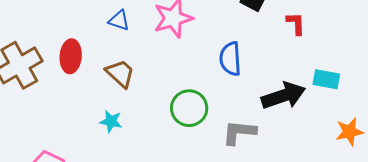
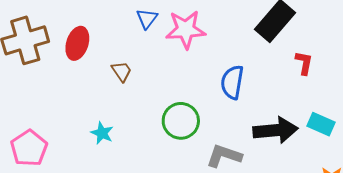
blue triangle: (119, 20) -> (147, 19), moved, turned 35
brown trapezoid: (120, 73) -> (122, 71), size x0.7
cyan star: (111, 121) -> (102, 133), moved

